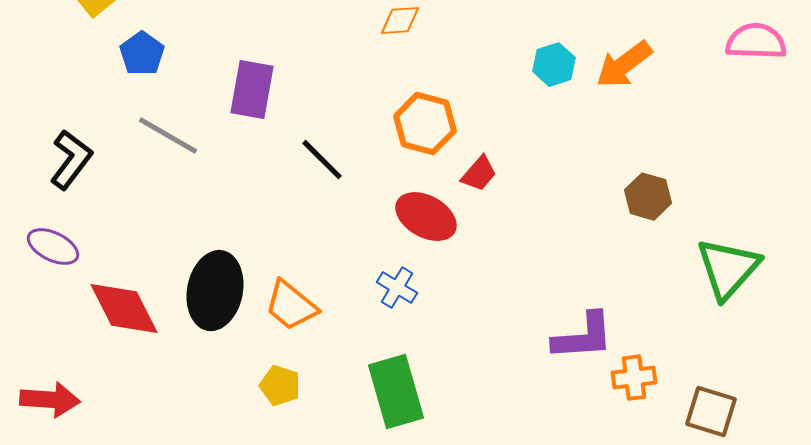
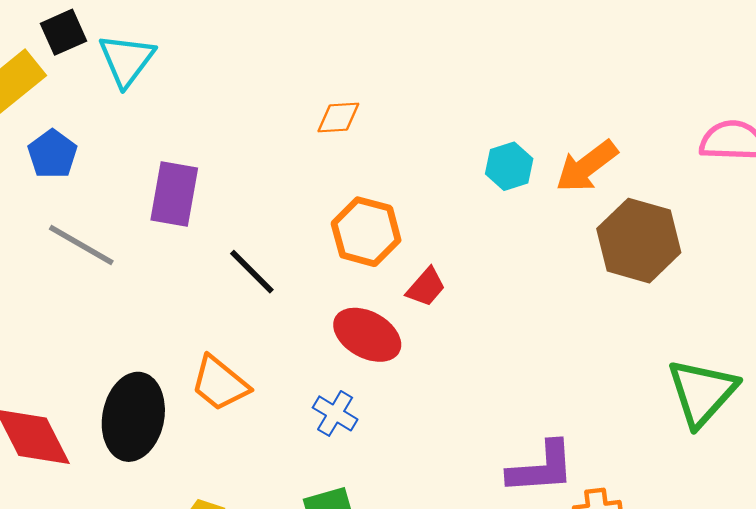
brown hexagon: (648, 197) -> (639, 241), moved, size x1.6
orange trapezoid: (291, 306) -> (220, 384), moved

